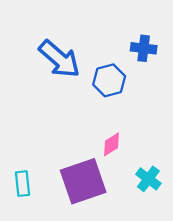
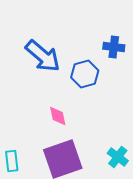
pink diamond: (112, 144) -> (58, 116), moved, turned -70

